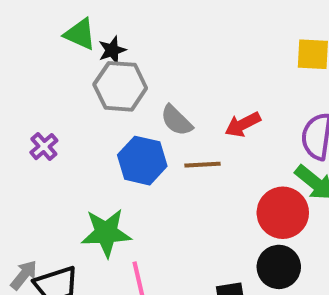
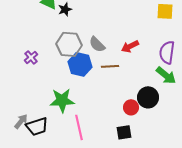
gray hexagon: (120, 86) -> (69, 44), moved
red circle: (283, 213) -> (131, 107), moved, size x0.6
black circle: (279, 267) -> (148, 97), moved

